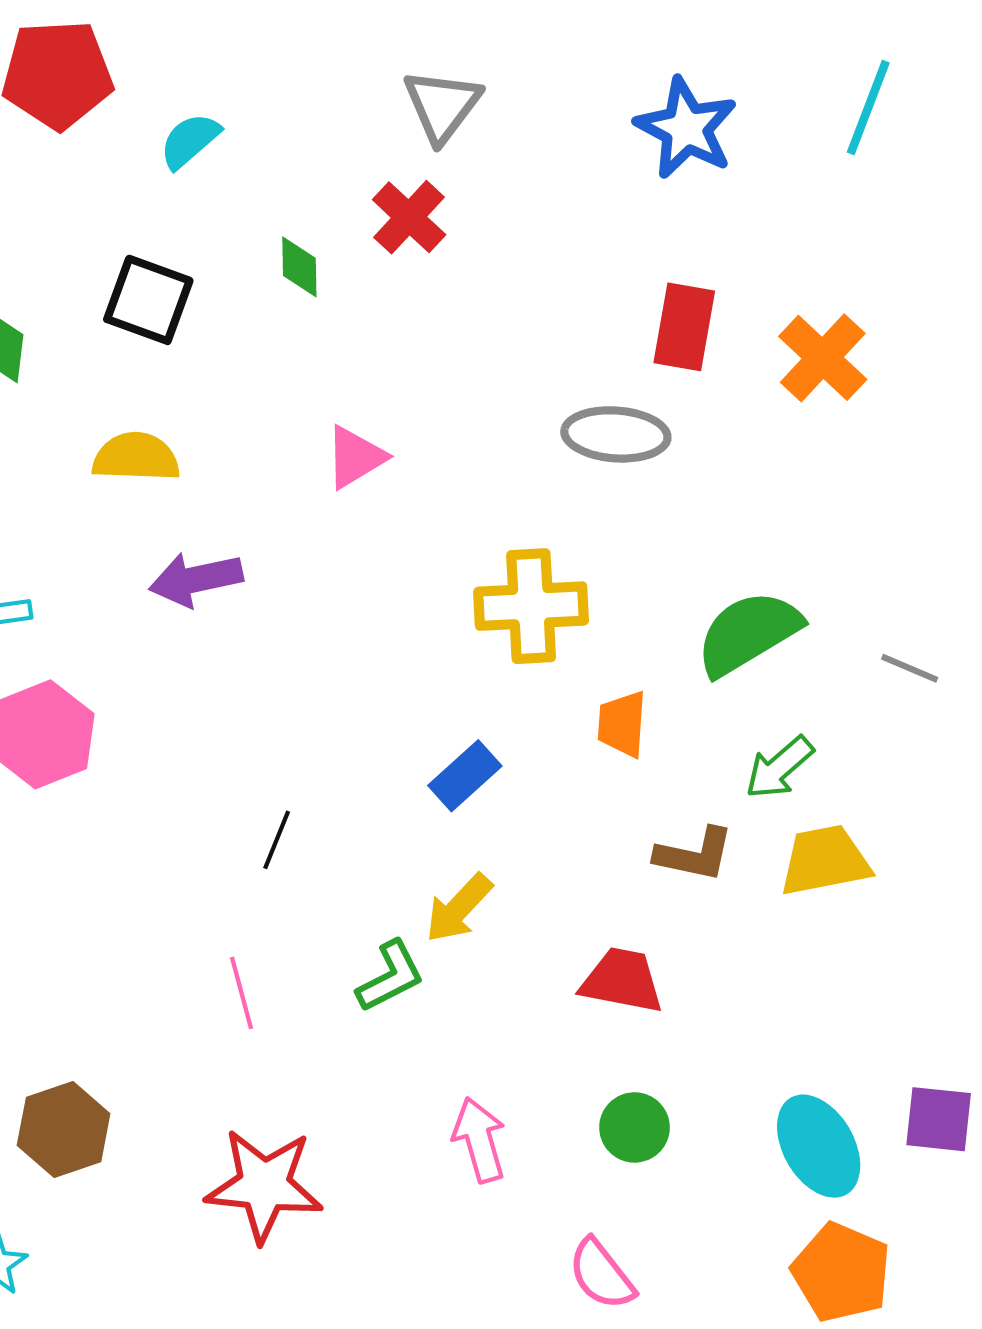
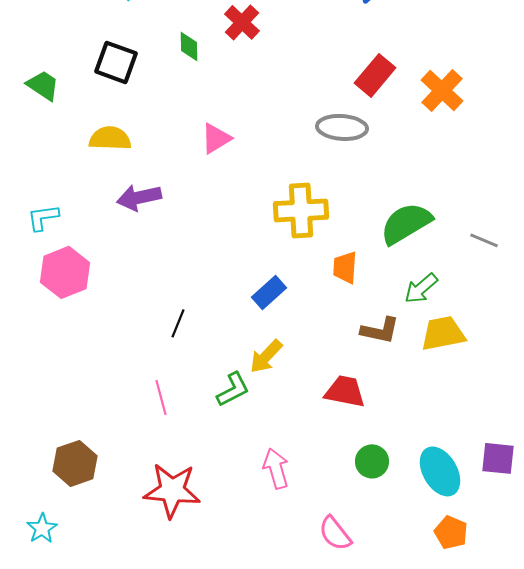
red rectangle: (684, 327) -> (375, 75), turned 30
green circle: (635, 1127) -> (372, 461), moved
orange pentagon: (841, 1272) -> (451, 532), size x0.7

